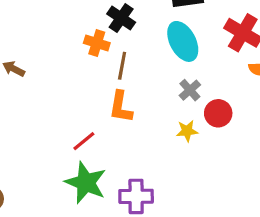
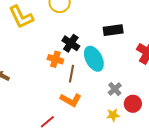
cyan ellipse: (183, 41) -> (94, 59), moved
orange L-shape: (121, 107) -> (71, 100), turned -70

